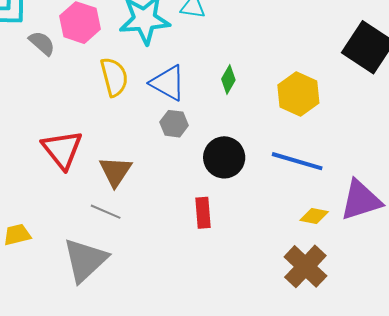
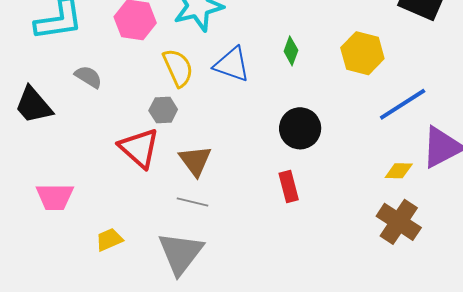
gray semicircle: (42, 43) -> (88, 77), moved
gray hexagon: (174, 124) -> (163, 110), moved
blue line: (297, 161) -> (403, 104), moved, turned -39

